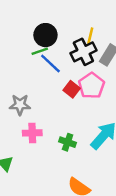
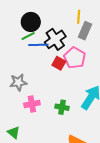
yellow line: (90, 36) -> (79, 17), moved
black cross: (83, 52) -> (55, 39), moved
blue line: (50, 64) -> (38, 45), turned -36

